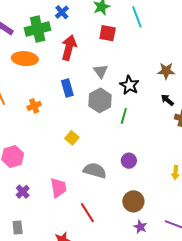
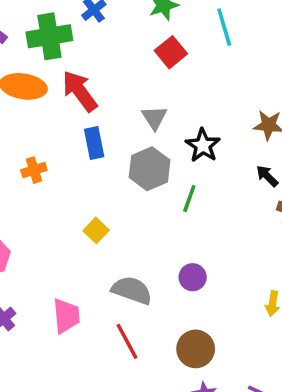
red square: (108, 33) -> (171, 52), turned 36
red arrow: (69, 48) -> (80, 91), moved, turned -55
red line: (87, 213) -> (127, 341), moved

